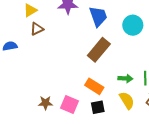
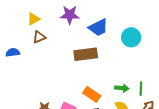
blue trapezoid: (98, 16) -> (98, 28), turned 80
brown rectangle: (99, 50) -> (86, 54), moved, turned 40

